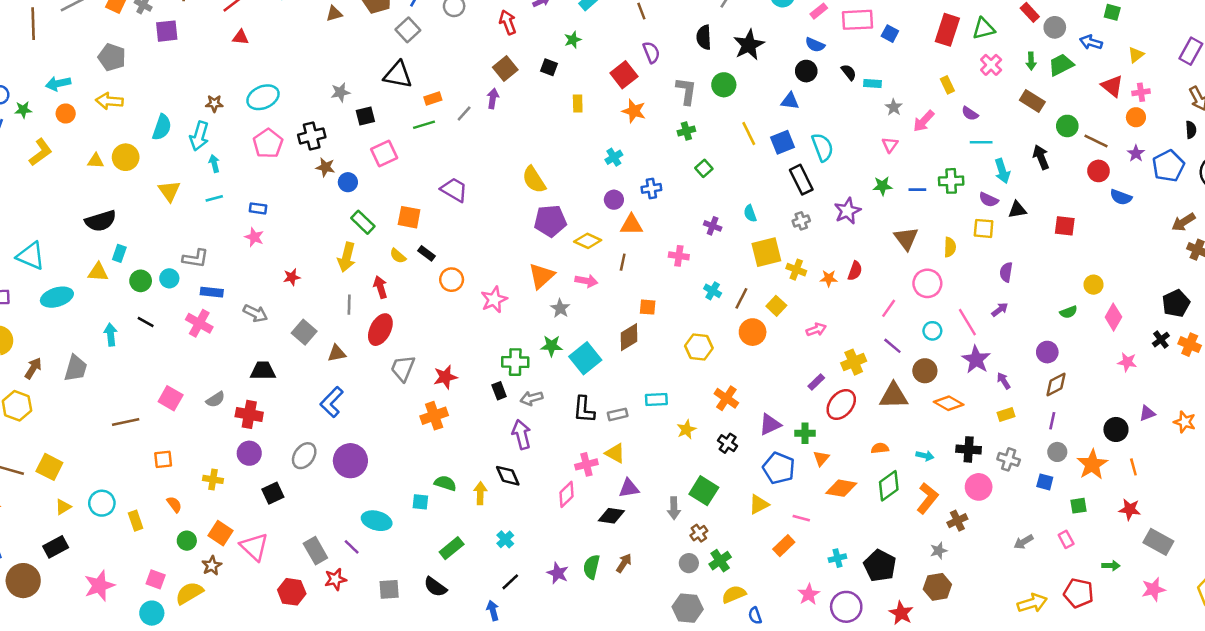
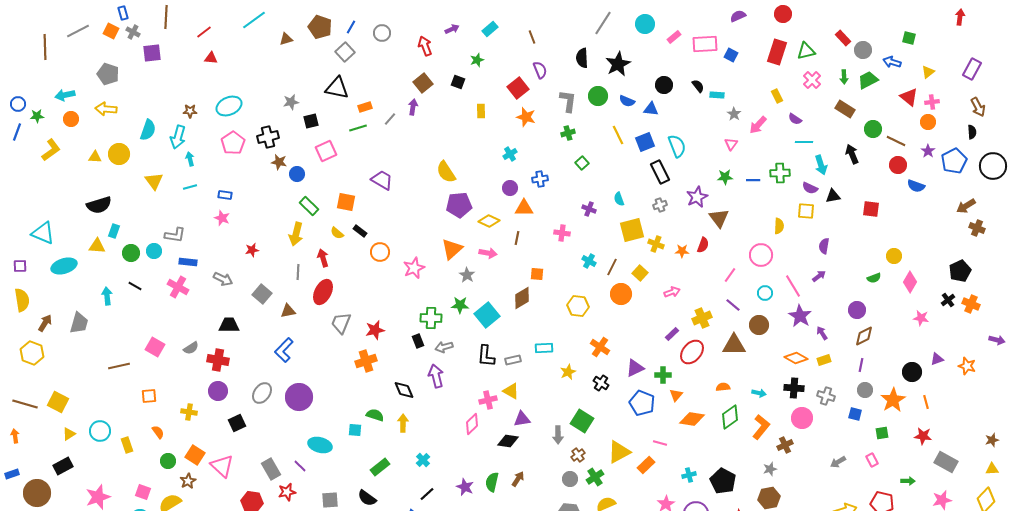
blue semicircle: (815, 45) -> (627, 101), moved
brown triangle: (906, 238) -> (719, 218), moved
orange diamond: (949, 403) -> (796, 358), moved
black diamond: (508, 476) -> (404, 390), moved
yellow triangle: (759, 504) -> (619, 452), moved, size x1.4

